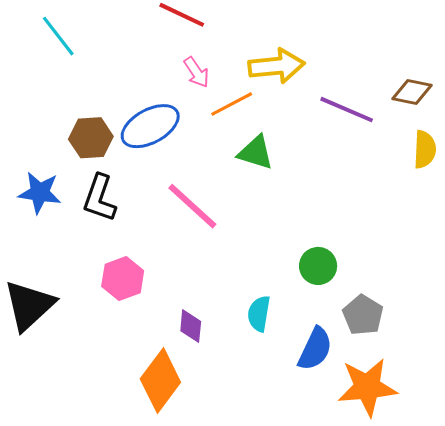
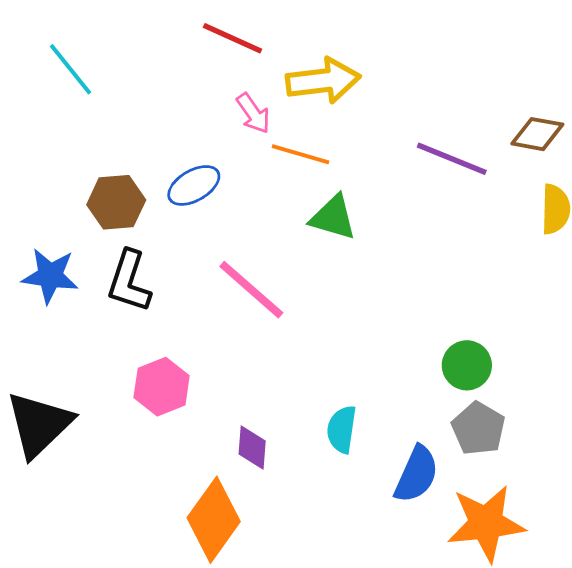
yellow arrow: (277, 66) -> (323, 81), moved
orange line: (232, 104) -> (300, 154), turned 45
blue ellipse: (150, 126) -> (194, 185), size x0.7
green circle: (318, 266) -> (467, 365), moved

